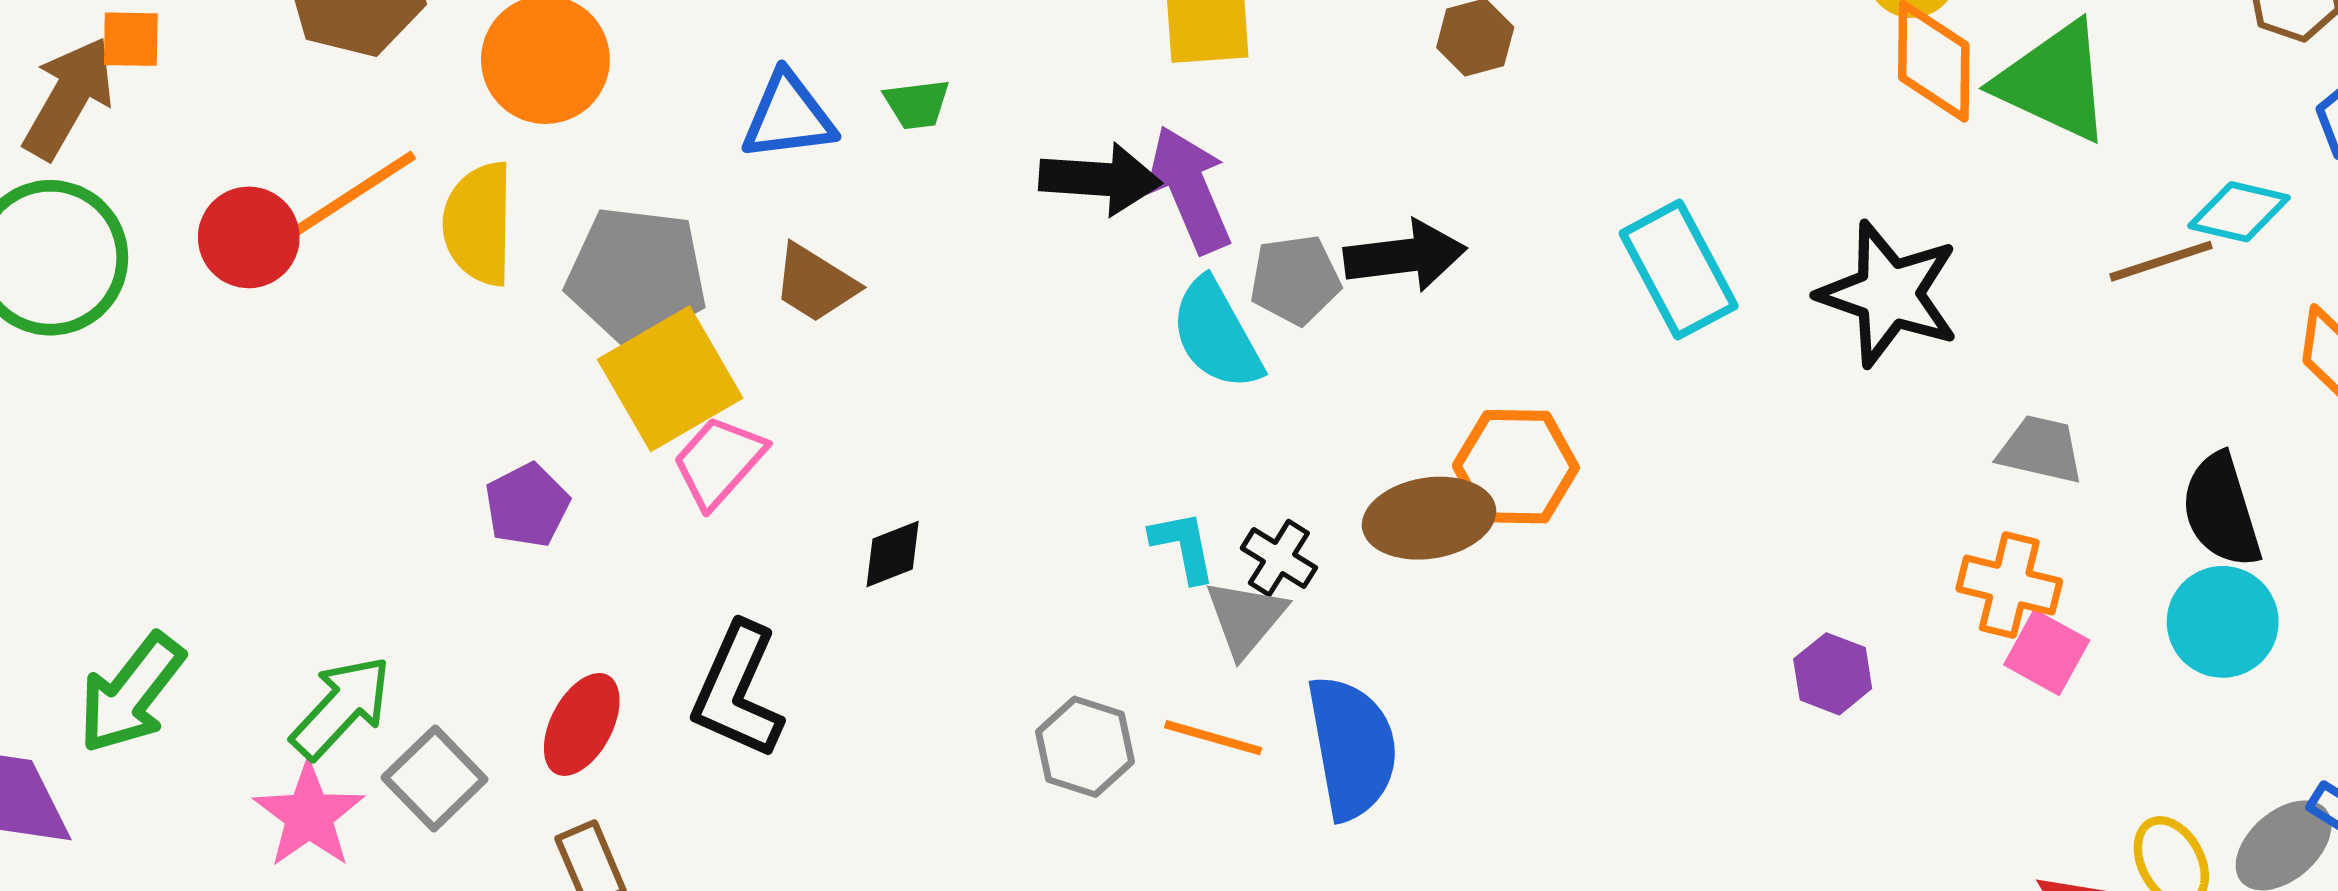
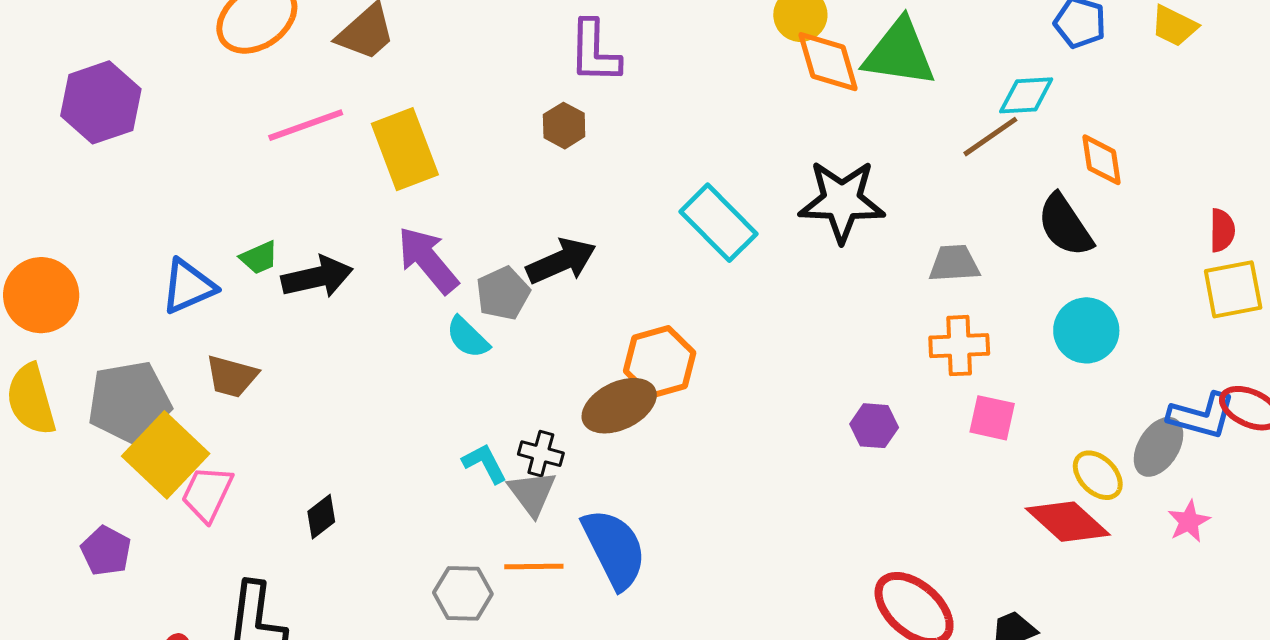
black arrow: (1100, 179) -> (317, 277), moved
cyan semicircle: (1216, 334) -> (468, 337), size x0.7
black semicircle: (2221, 510) -> (1065, 225), moved
pink square: (2047, 653) -> (992, 418), moved

